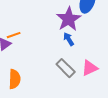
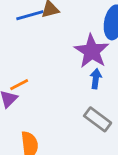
blue arrow: (69, 39) -> (96, 79), turned 48

